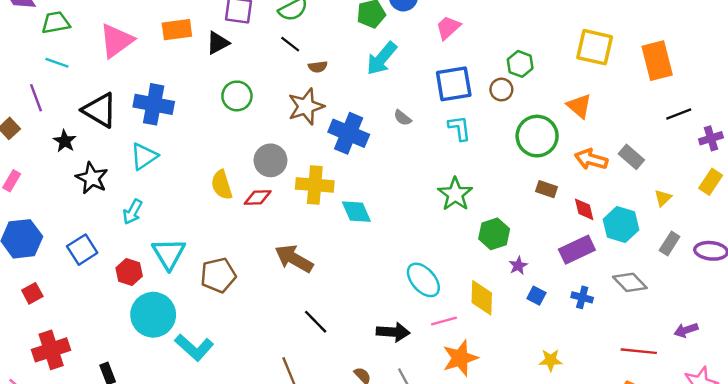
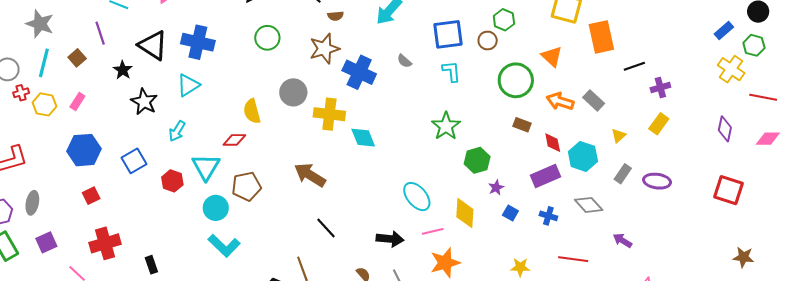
orange rectangle: (657, 61) -> (601, 37), moved
red diamond: (258, 198) -> (234, 140), moved
cyan circle: (153, 315) -> (216, 208), moved, size x0.7
purple arrow: (686, 330) -> (623, 241), moved, turned 48
red line: (639, 351) -> (573, 259), moved

